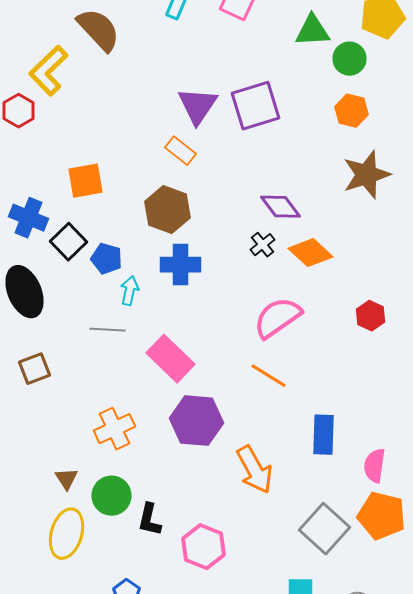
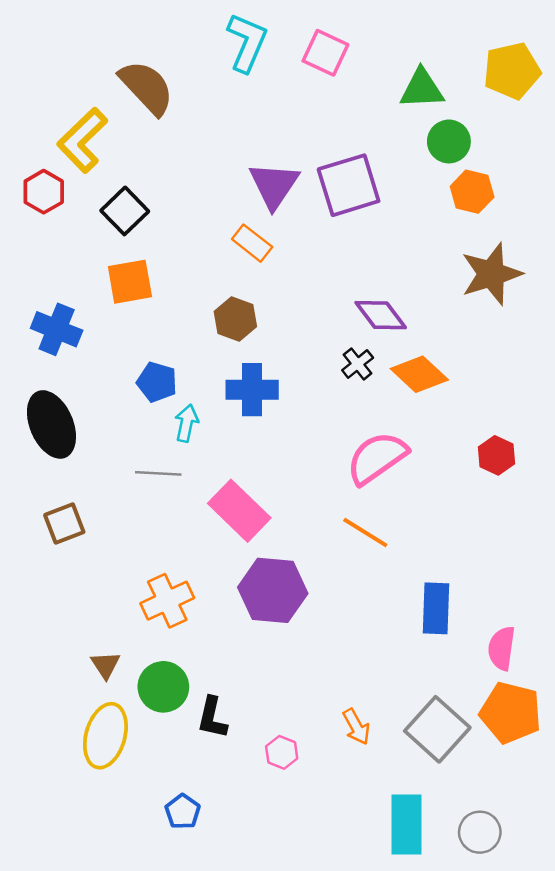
green circle: (350, 59) -> (449, 141), moved
brown hexagon: (168, 210) -> (235, 319), size x0.7
black square: (68, 242) -> (125, 211), moved
orange arrow: (254, 470) -> (356, 727), moved, size x0.6
pink hexagon: (204, 547) -> (282, 752), size x0.6

